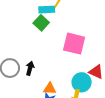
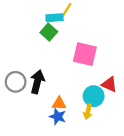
black arrow: (30, 68) -> (37, 82), size x1.5

